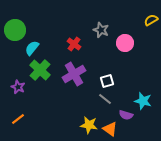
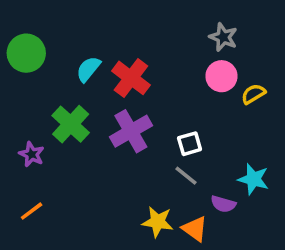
yellow semicircle: (151, 20) -> (253, 94), moved
gray star: (101, 30) -> (223, 37), moved
red cross: (74, 44) -> (131, 78), size x1.5
cyan semicircle: (32, 48) -> (88, 69), moved

